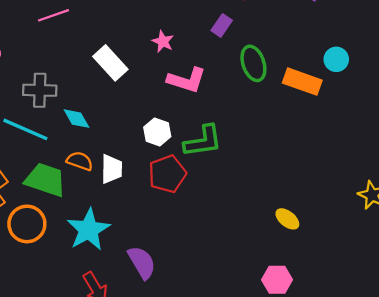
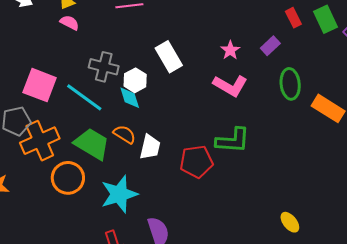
pink star: (163, 42) -> (230, 50), moved
white hexagon: (157, 132) -> (135, 80), moved

